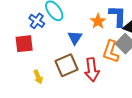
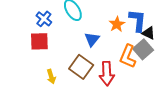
blue cross: (37, 21) -> (44, 19), moved
brown square: (66, 65) -> (81, 67), turned -35

